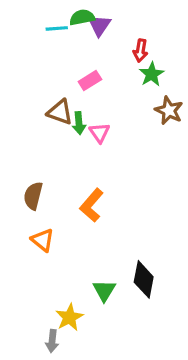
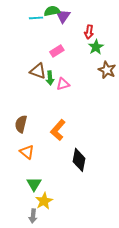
pink triangle: (99, 133) -> (63, 84), turned 48
black diamond: (144, 279) -> (79, 160), moved
green triangle: (104, 291) -> (34, 184), moved

